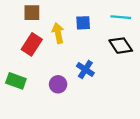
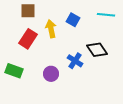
blue square: (83, 23) -> (73, 20), turned 32
black diamond: (121, 46) -> (97, 50), moved

